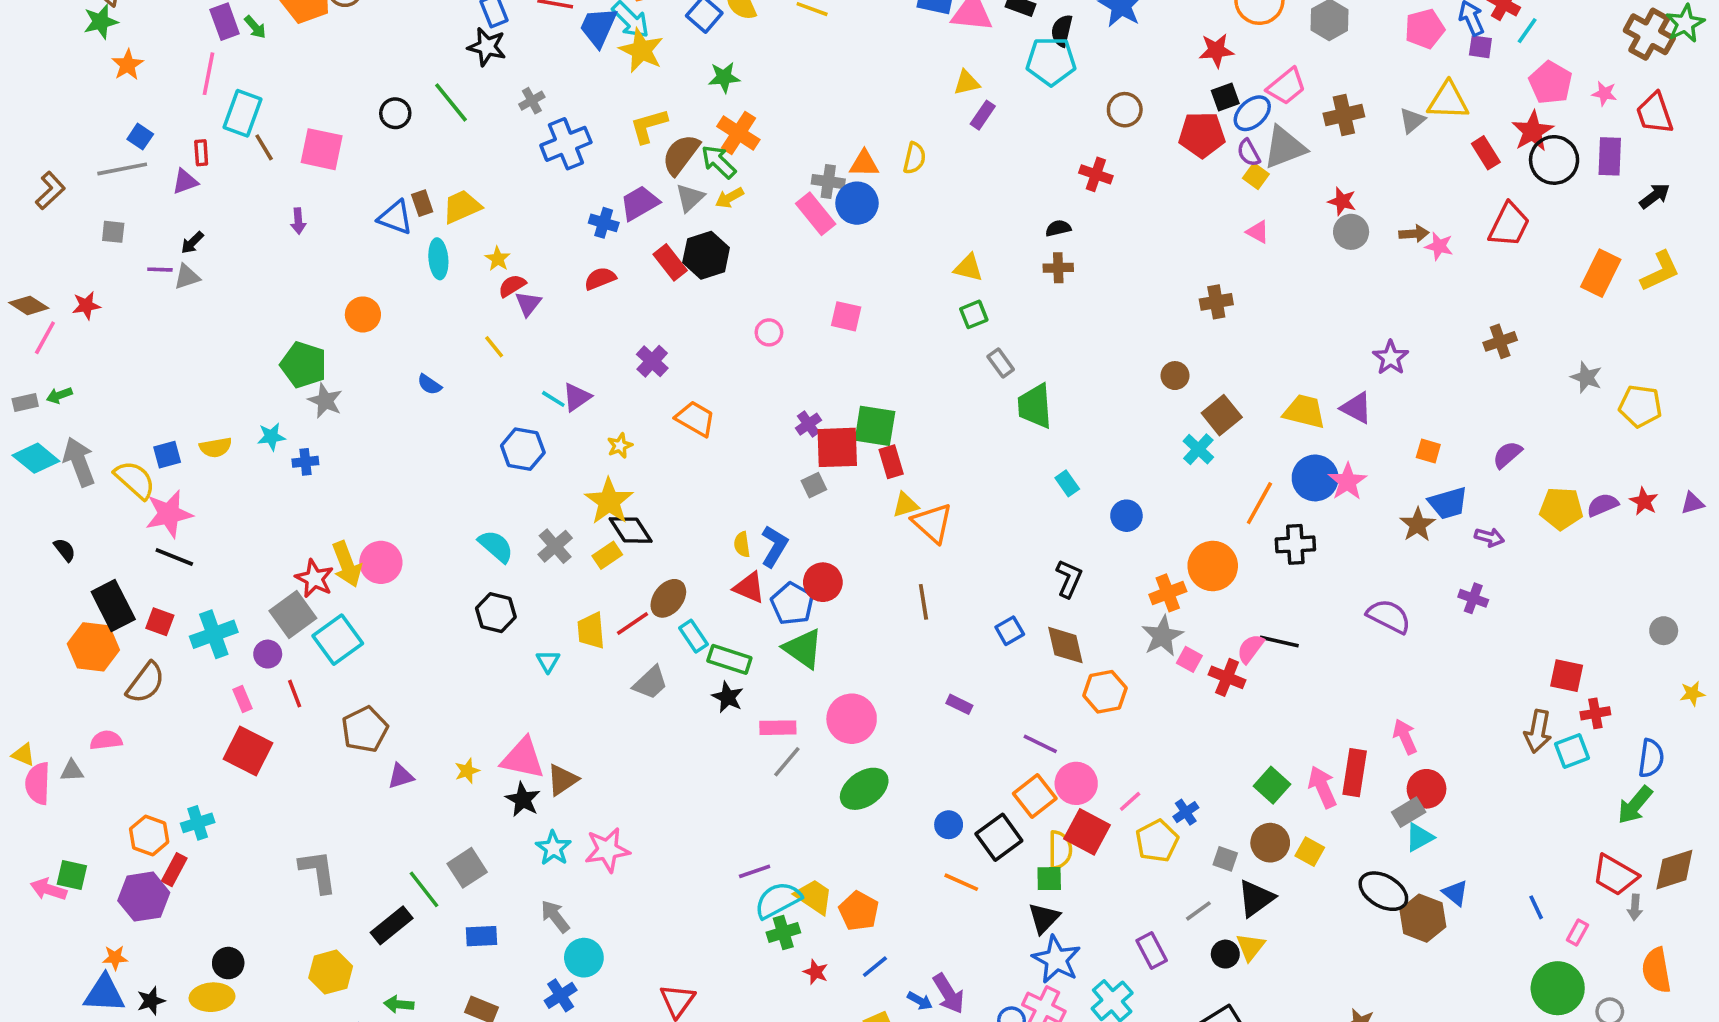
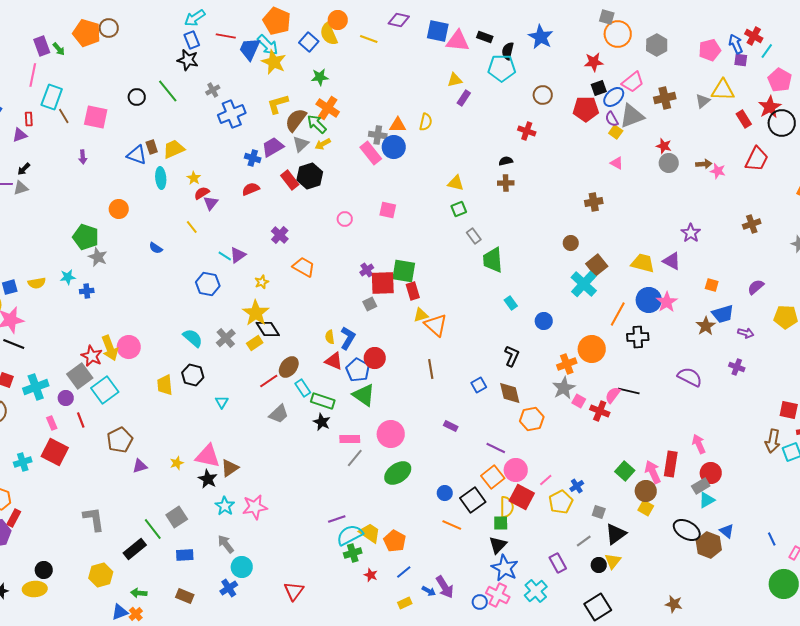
cyan cross: (1198, 449) -> (584, 284), size x1.5
yellow trapezoid: (591, 631) -> (165, 385), moved
cyan cross: (198, 823) -> (23, 462), moved
brown circle: (1270, 843) -> (646, 491), moved

